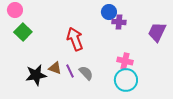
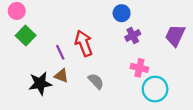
purple cross: (119, 22) -> (133, 35), moved, turned -32
purple line: (70, 71) -> (60, 52), moved
cyan circle: (126, 80) -> (155, 89), moved

